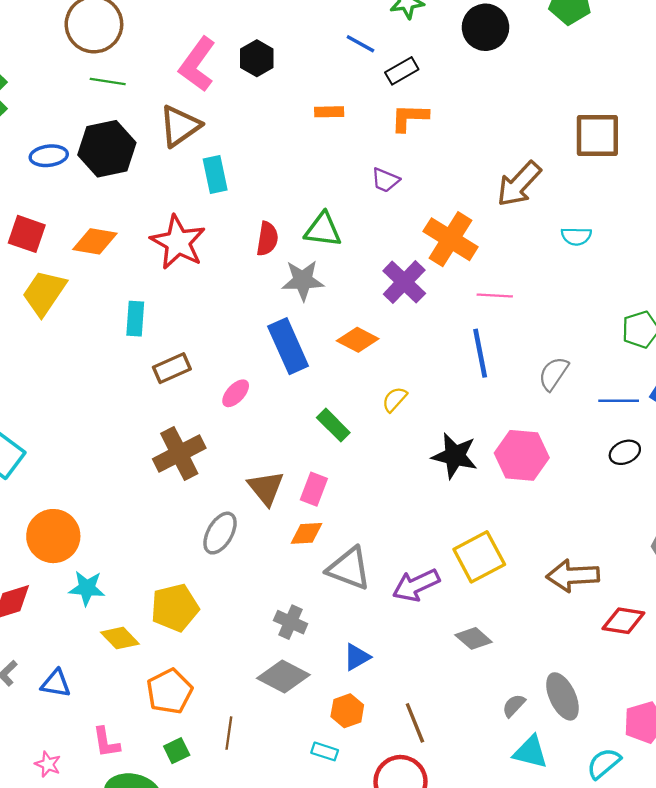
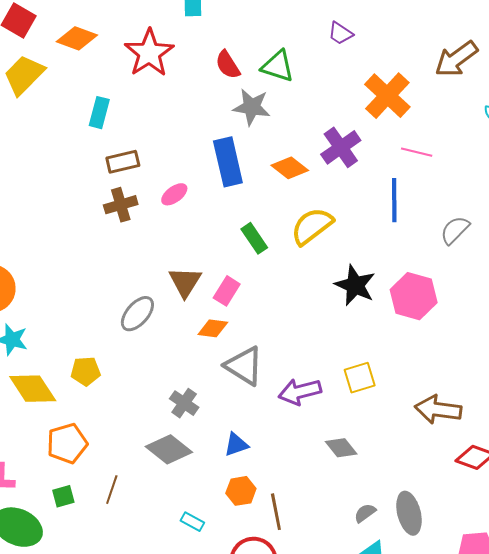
red semicircle: (267, 239) -> (228, 65), turned 128
purple cross: (404, 282) -> (341, 147), moved
yellow semicircle: (395, 399) -> (312, 226), size x1.8
brown cross: (179, 454) -> (121, 205), moved, size x0.7
yellow square: (479, 557) -> (360, 378), size x0.7
yellow pentagon: (175, 608) -> (86, 371), size x0.7
yellow diamond: (120, 638) -> (33, 389), size x1.4
orange hexagon: (347, 711) -> (241, 491), moved

